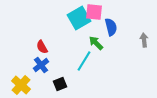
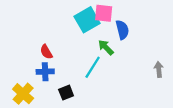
gray arrow: (144, 40) -> (159, 69), moved
blue cross: (41, 65) -> (45, 72), turned 35

